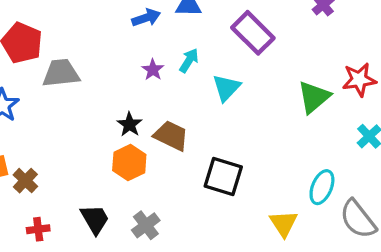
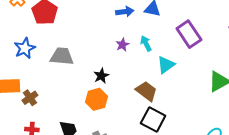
cyan arrow: (189, 60) -> (146, 43), turned -70
gray trapezoid: (61, 73) -> (62, 56), moved
brown trapezoid: (171, 136) -> (146, 91), moved

